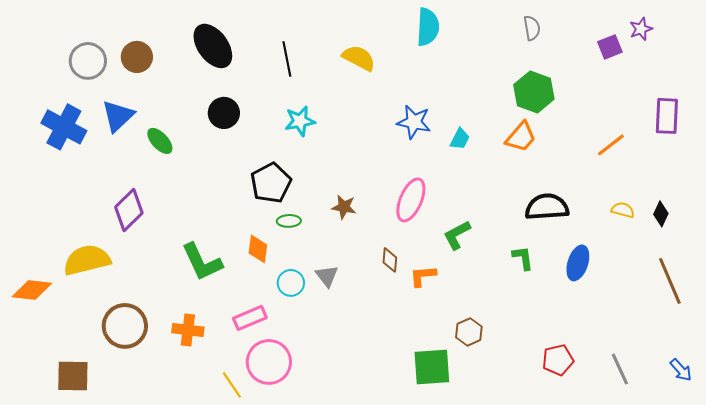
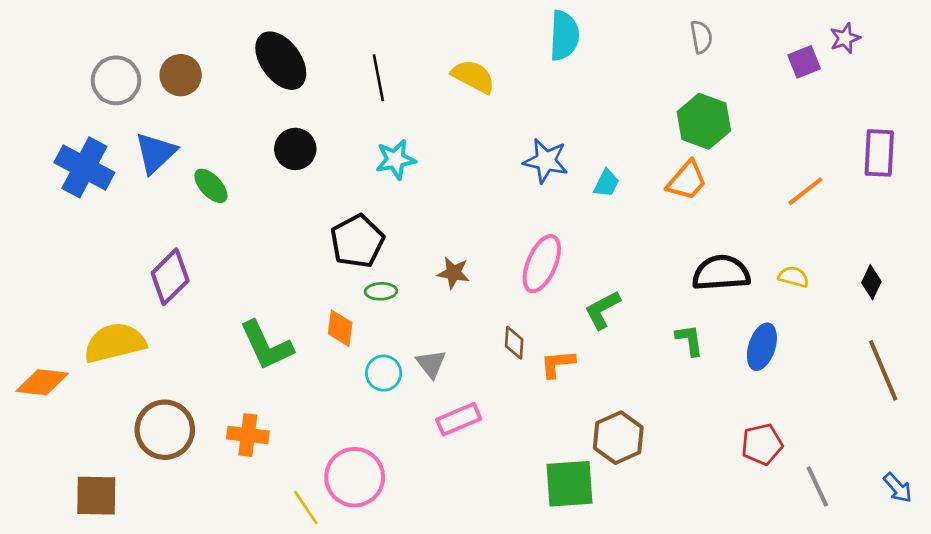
yellow semicircle: (623, 210) -> (794, 277), moved
pink rectangle: (250, 318) -> (459, 419), moved
brown hexagon: (469, 332) -> (618, 438), size x1.4
red pentagon: (558, 360) -> (762, 444), moved

